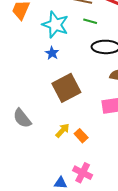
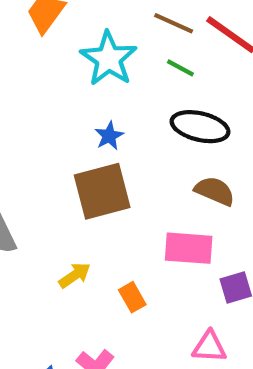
blue star: (52, 53) -> (109, 136), moved
orange rectangle: (81, 136) -> (132, 297), moved

